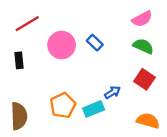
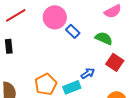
pink circle: (62, 45) -> (55, 17), moved
green semicircle: (143, 46) -> (104, 38), moved

